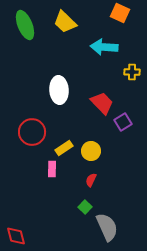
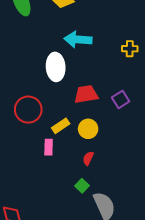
cyan arrow: (104, 47) -> (78, 40), moved
red trapezoid: (102, 103) -> (86, 94), moved, turned -55

